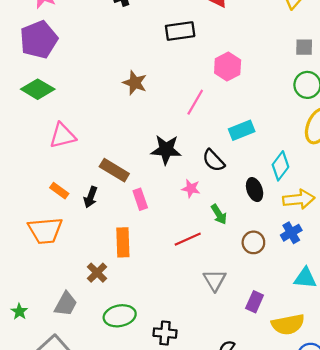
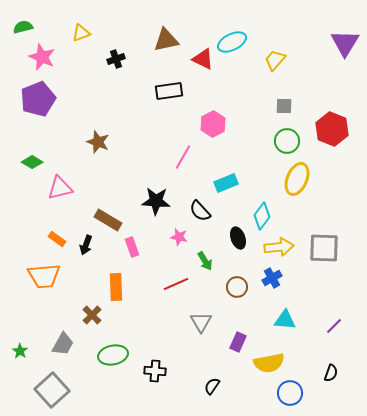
brown star: (135, 83) -> (98, 142), moved
green diamond: (38, 89) -> (32, 162), moved, size x0.7

